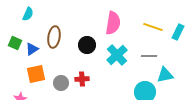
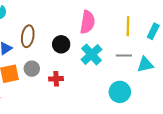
yellow line: (153, 27) -> (128, 26), turned 72
cyan triangle: (165, 75) -> (145, 65), moved
gray circle: (61, 83) -> (32, 69), moved

